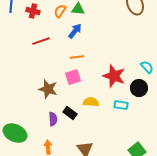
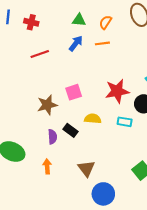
orange semicircle: (60, 11) -> (105, 22), moved
orange line: (77, 57) -> (102, 43), moved
red star: (114, 76) -> (117, 91), turned -30
brown star: (48, 89) -> (47, 105), turned -30

